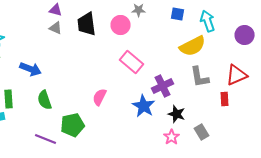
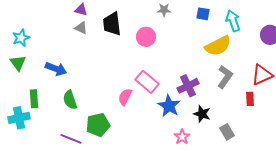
pink circle: (121, 25) -> (146, 37), moved
pink rectangle: (132, 62) -> (147, 82), moved
gray L-shape: (200, 77) -> (225, 77), turned -135
pink star: (172, 137) -> (182, 137), moved

